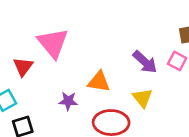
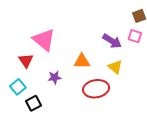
purple star: (68, 101) -> (55, 77), moved

